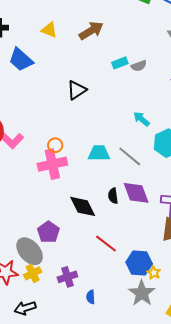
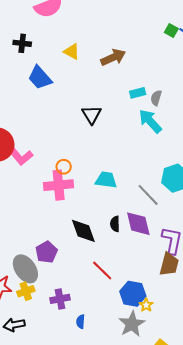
gray semicircle: (139, 66) -> (156, 98), turned 119
black triangle: (77, 90) -> (92, 115), turned -35
cyan arrow: (141, 119) -> (150, 121), moved, size x1.5
gray line: (130, 156) -> (148, 195), moved

